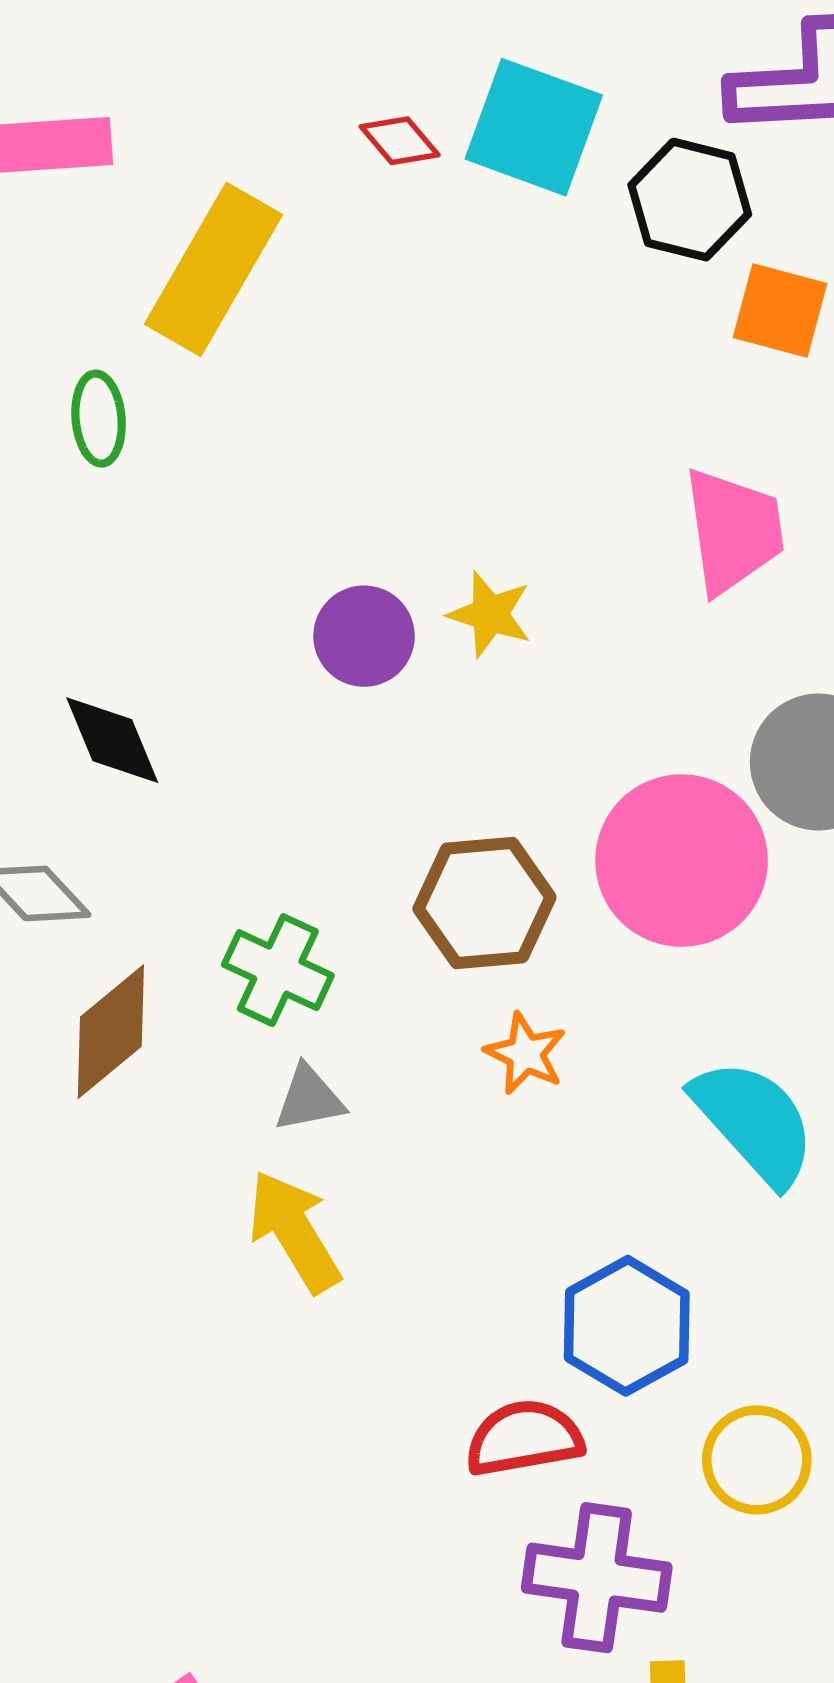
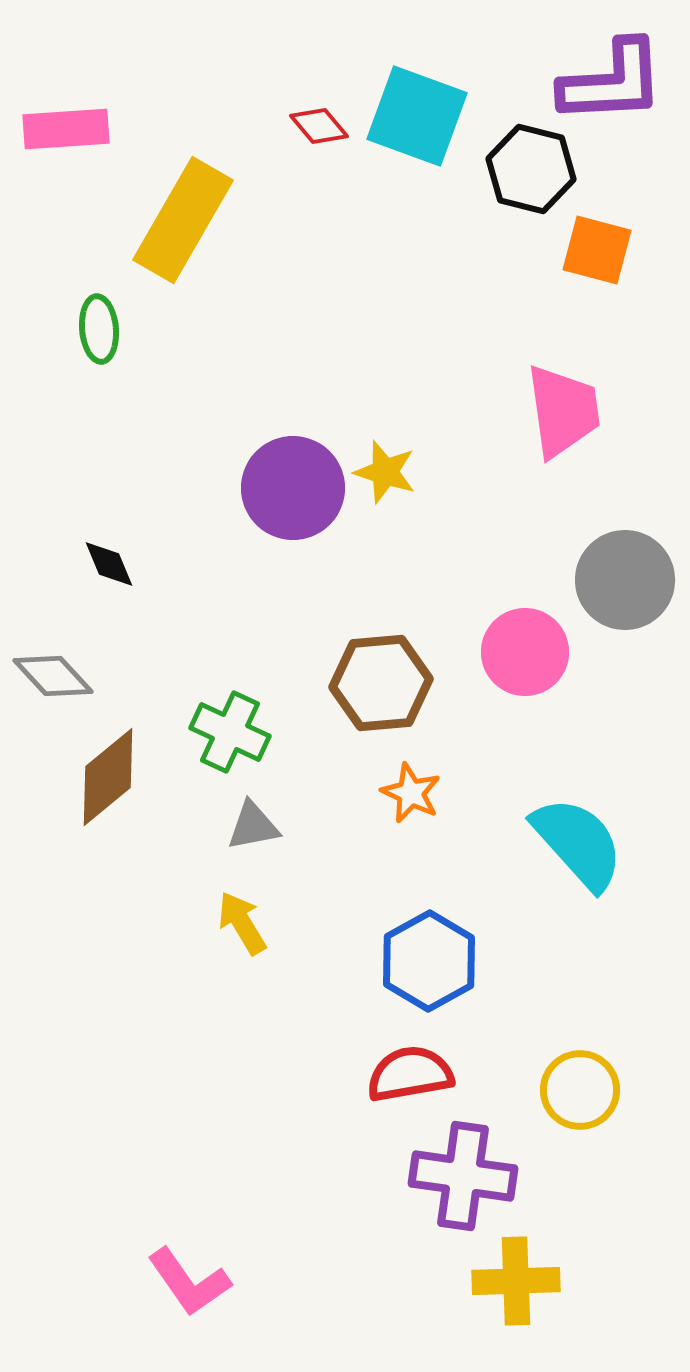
purple circle: (364, 636) -> (293, 488), size x1.4
black diamond: (112, 740) -> (109, 564), size x0.7
pink circle: (682, 861) -> (525, 652), size x0.7
yellow arrow: (294, 1231) -> (242, 923), size x0.7
blue hexagon: (627, 1326) -> (429, 961), moved

